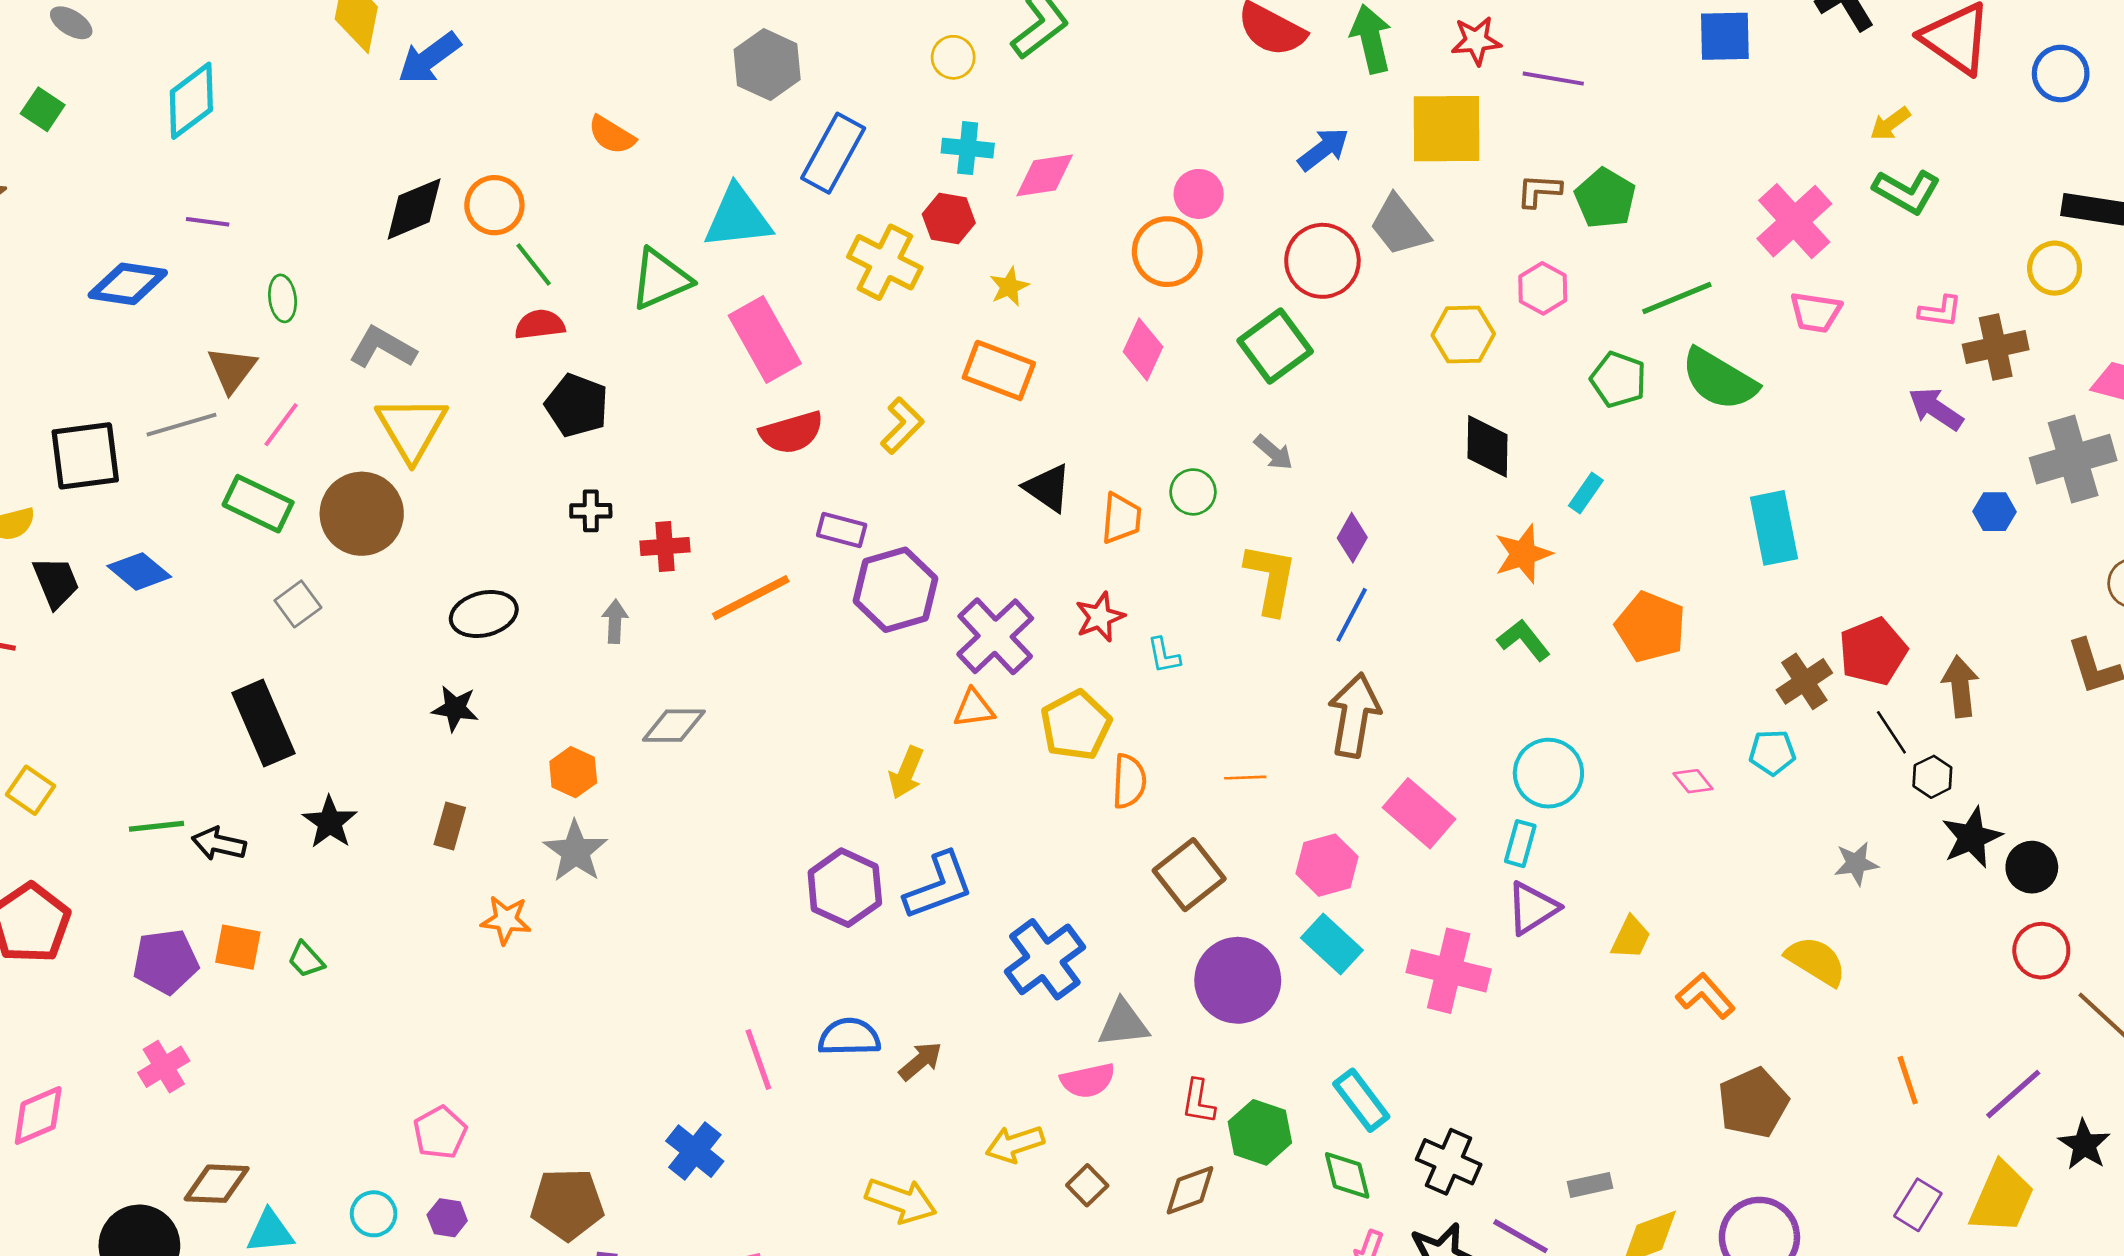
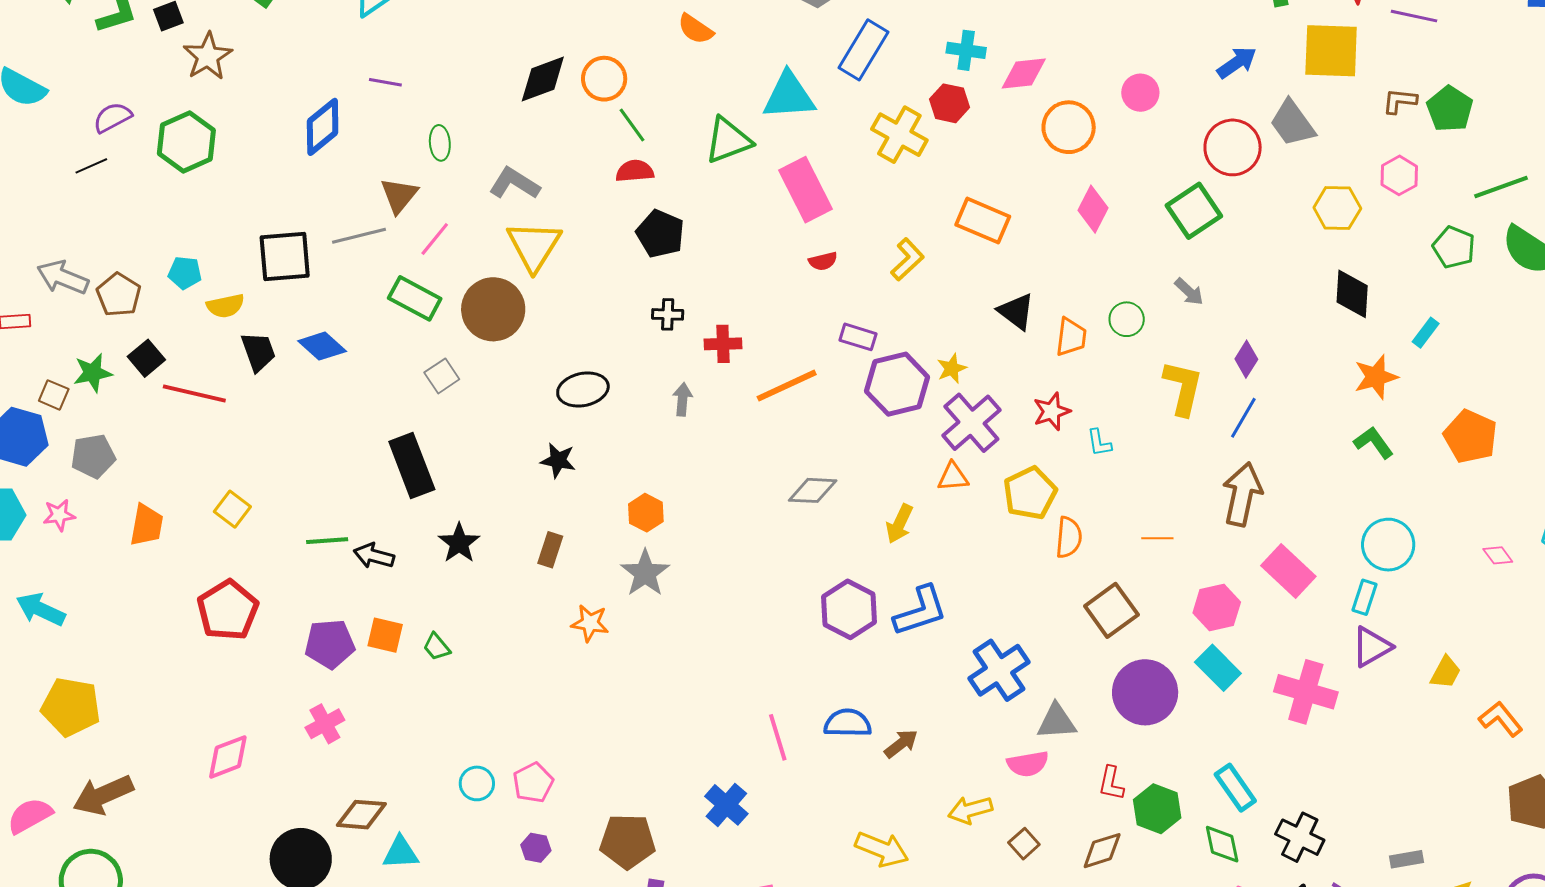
orange circle: (1167, 252) -> (1069, 127), moved
blue diamond: (128, 284) -> (323, 127), turned -50
yellow star: (1009, 287) -> (952, 368), moved
red semicircle: (792, 432) -> (823, 261), size x0.6
gray diamond: (674, 726) -> (813, 490), moved
cyan circle: (374, 1214) -> (477, 783), moved

